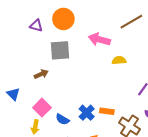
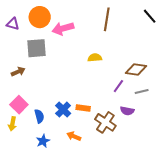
brown line: (131, 22) -> (107, 19), turned -50
pink arrow: (99, 39) -> (63, 28), moved, turned -30
blue semicircle: (62, 119) -> (39, 116), turned -136

